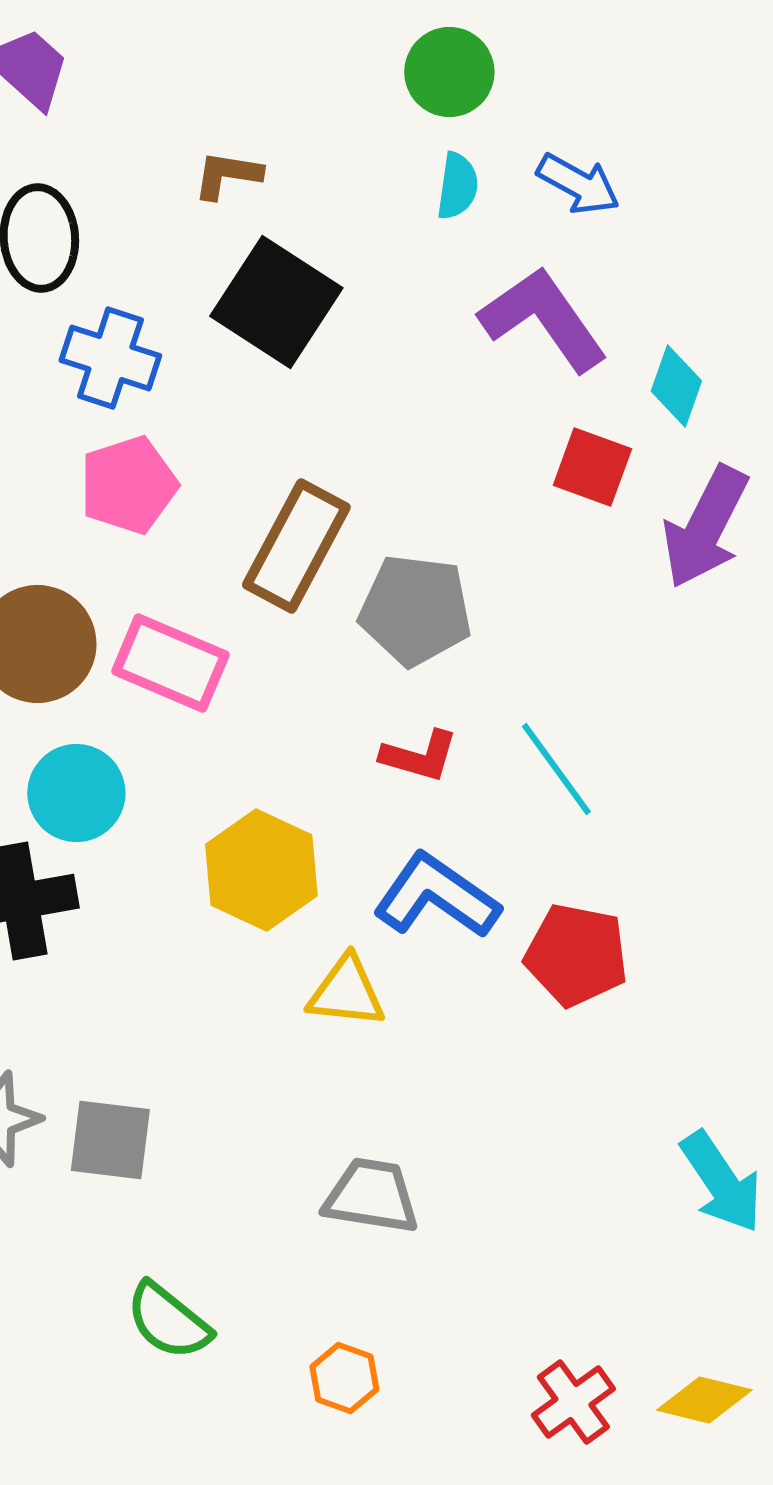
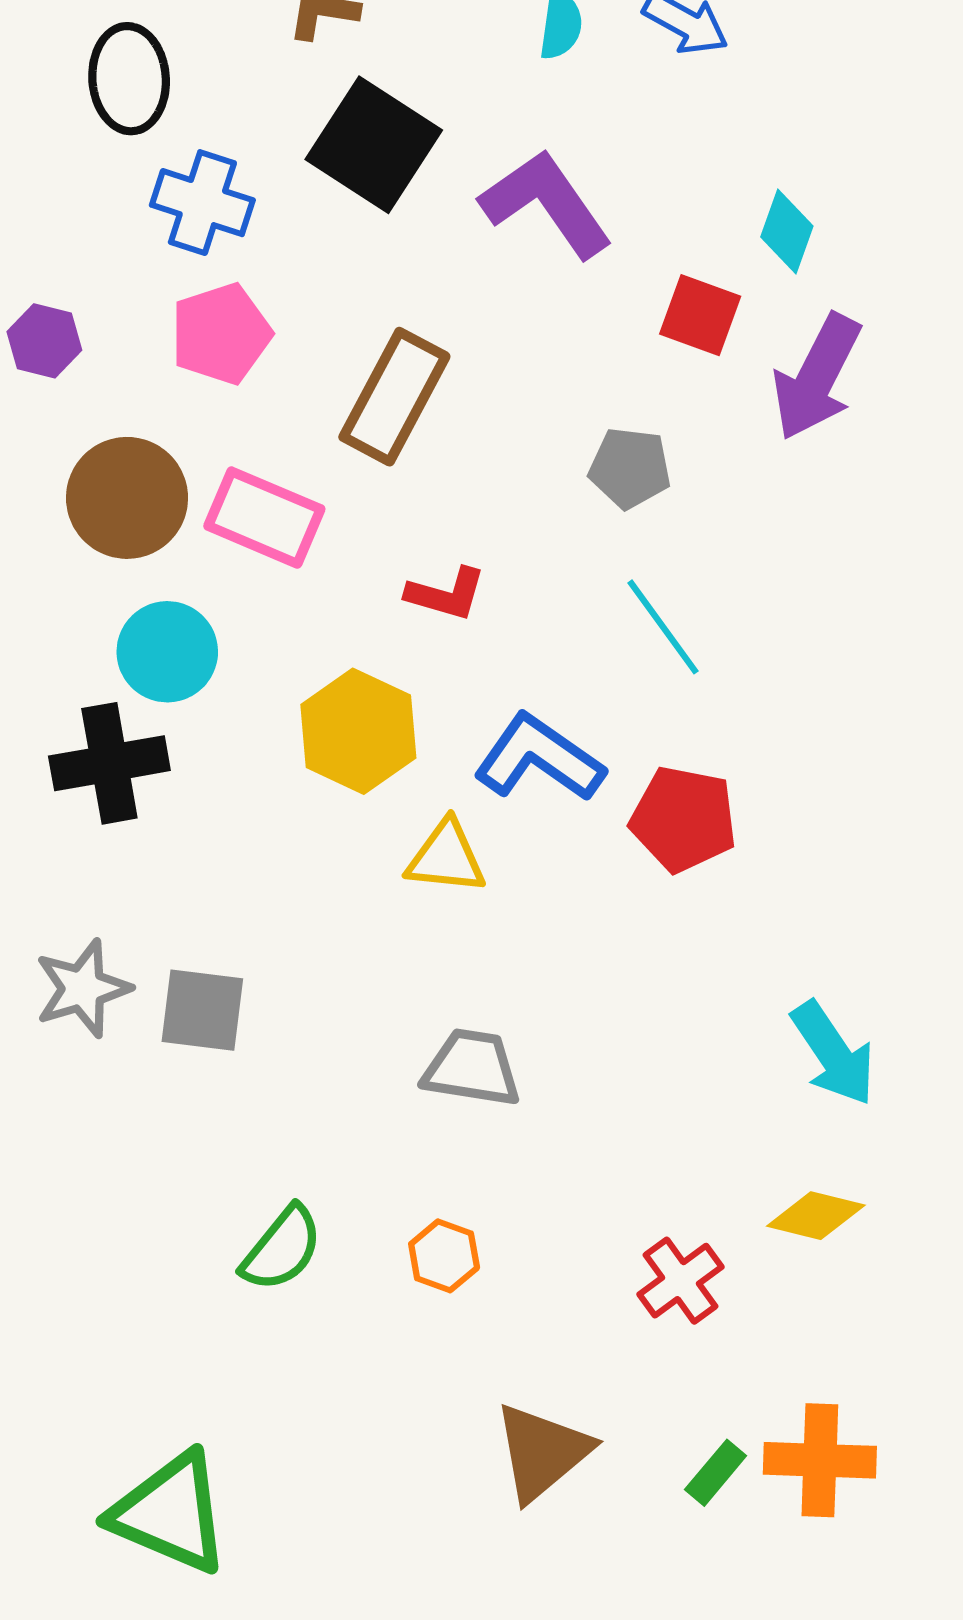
purple L-shape: (543, 319) -> (546, 204), moved
gray pentagon: (415, 610) -> (630, 468), moved, size x0.7
red L-shape: (419, 756) -> (446, 594), moved
green semicircle: (168, 1321) -> (282, 1249), moved, turned -90
yellow diamond: (704, 1400) -> (816, 1216), moved

